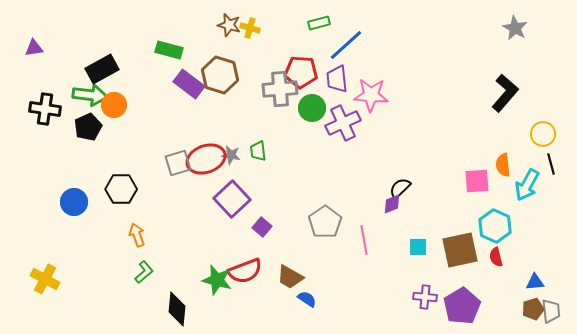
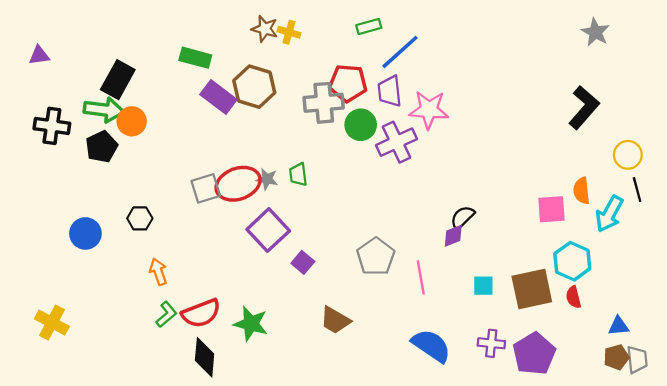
black rectangle: (102, 69) -> (118, 80), turned -32
black hexagon: (121, 189) -> (140, 218), size x0.7
red semicircle: (245, 271) -> (201, 313), moved
blue semicircle: (307, 299) -> (431, 346), moved, size x1.8

